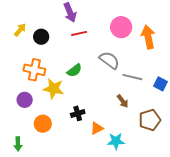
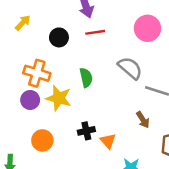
black circle: (41, 37) -> (59, 37), moved
green semicircle: (74, 70) -> (86, 78), turned -70
purple circle: (25, 100) -> (30, 100), moved
orange triangle: (97, 128) -> (108, 141), moved, turned -48

